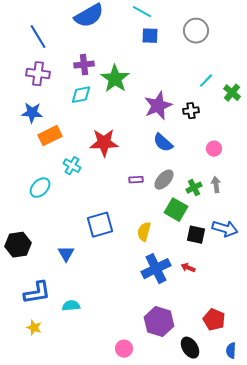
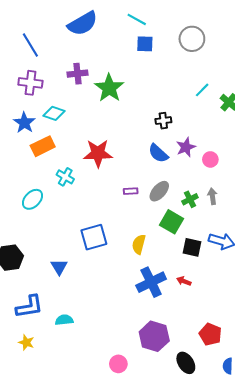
cyan diamond: (81, 95) -> (54, 113), moved, turned 30
purple star: (158, 106) -> (186, 147), moved, size x0.7
black cross: (191, 111) -> (163, 121), moved
blue star: (32, 113) -> (24, 123), turned 30

